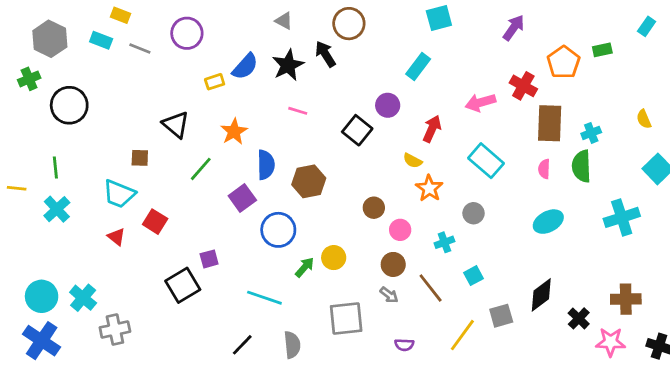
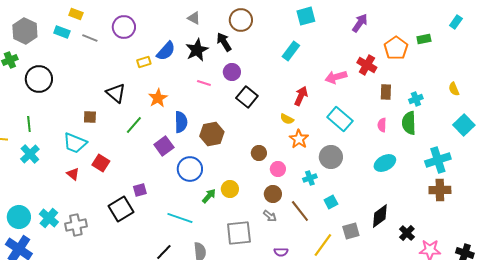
purple circle: (388, 105) -> (232, 72), moved
brown rectangle: (550, 123) -> (386, 92), size x0.6
gray circle: (474, 213) -> (331, 157), size x1.5
brown cross: (626, 299) -> (440, 190), moved
gray cross: (115, 330) -> (76, 225), moved

